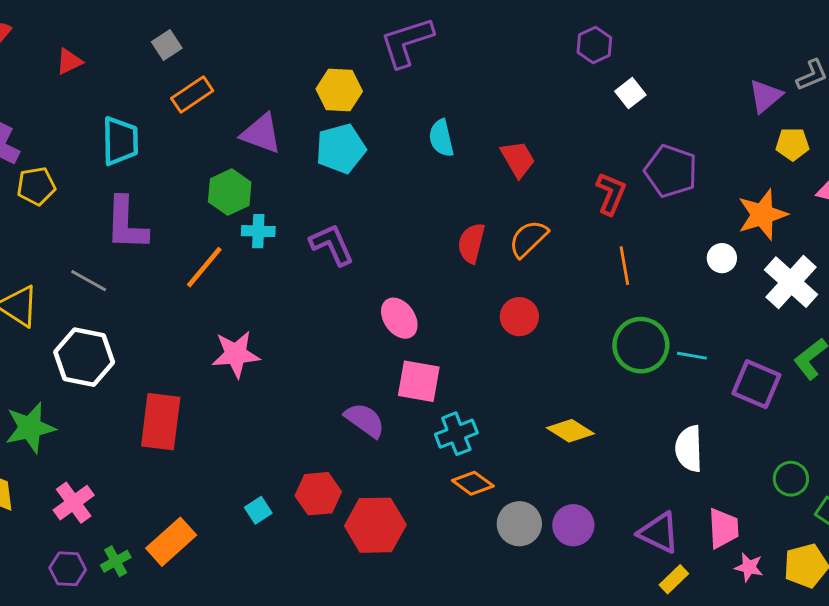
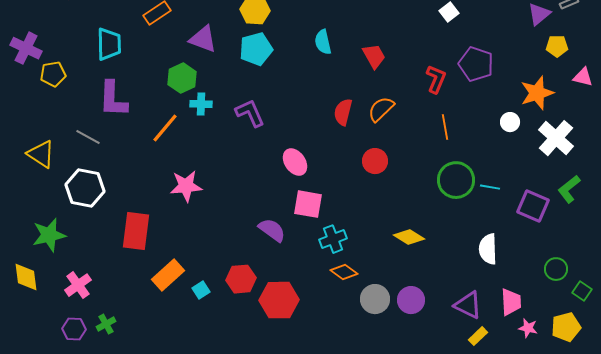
orange rectangle: (171, 542) -> (168, 275), moved

